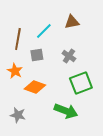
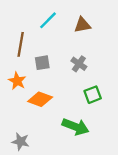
cyan line: (44, 31) -> (48, 20), moved
green square: (81, 83) -> (93, 95), size x0.7
gray star: (18, 115) -> (21, 142), moved

